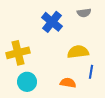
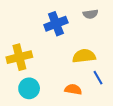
blue cross: (52, 22) -> (56, 24), turned 30
blue line: (91, 72) -> (98, 78), turned -40

